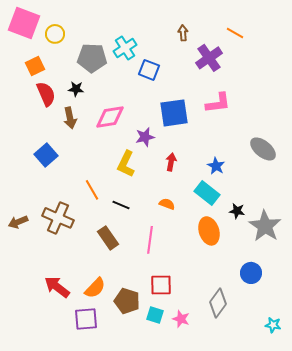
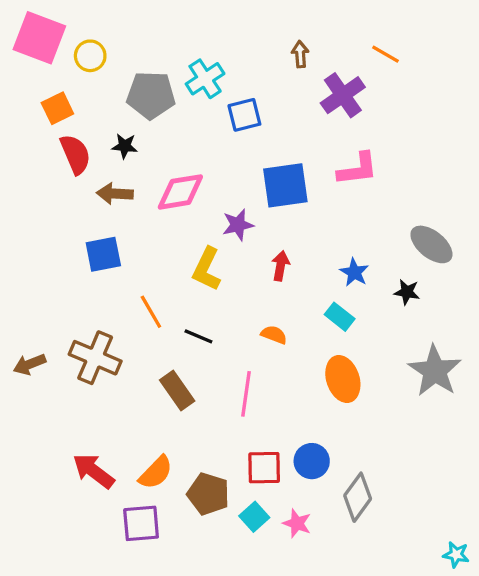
blue square: (149, 70) -> (244, 115), turned -35
brown arrow: (70, 118) -> (115, 194), turned 105
blue square: (46, 155) -> (103, 254), moved, turned 30
cyan rectangle: (207, 193) -> (340, 317), size x0.7
black star: (237, 211) -> (407, 292), moved
blue circle: (251, 273) -> (312, 461), moved
cyan square: (155, 315) -> (254, 517), turned 30
cyan star: (273, 325) -> (456, 555), moved

